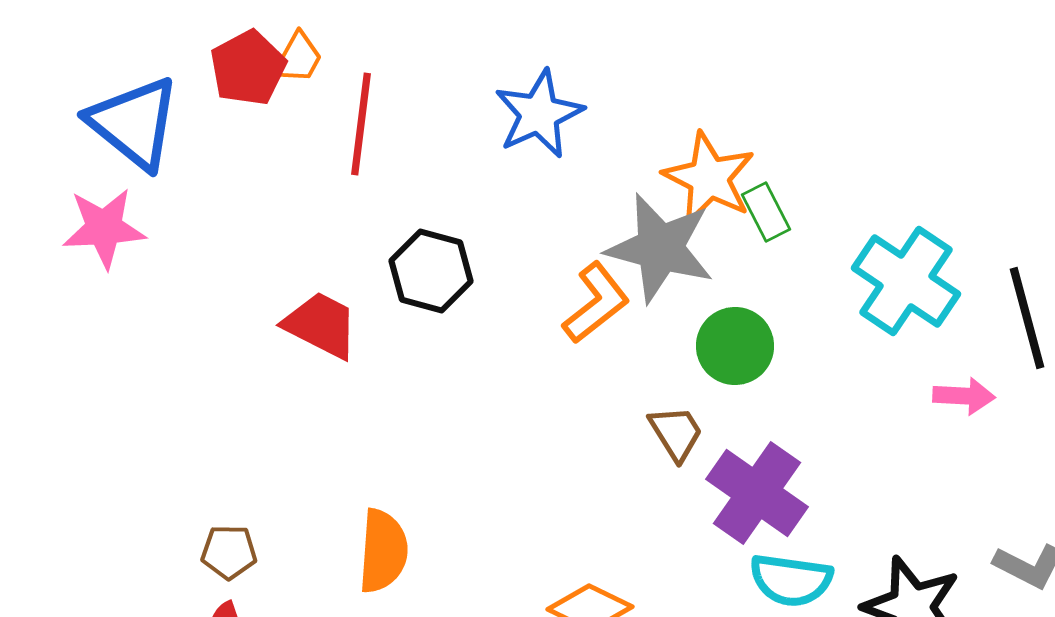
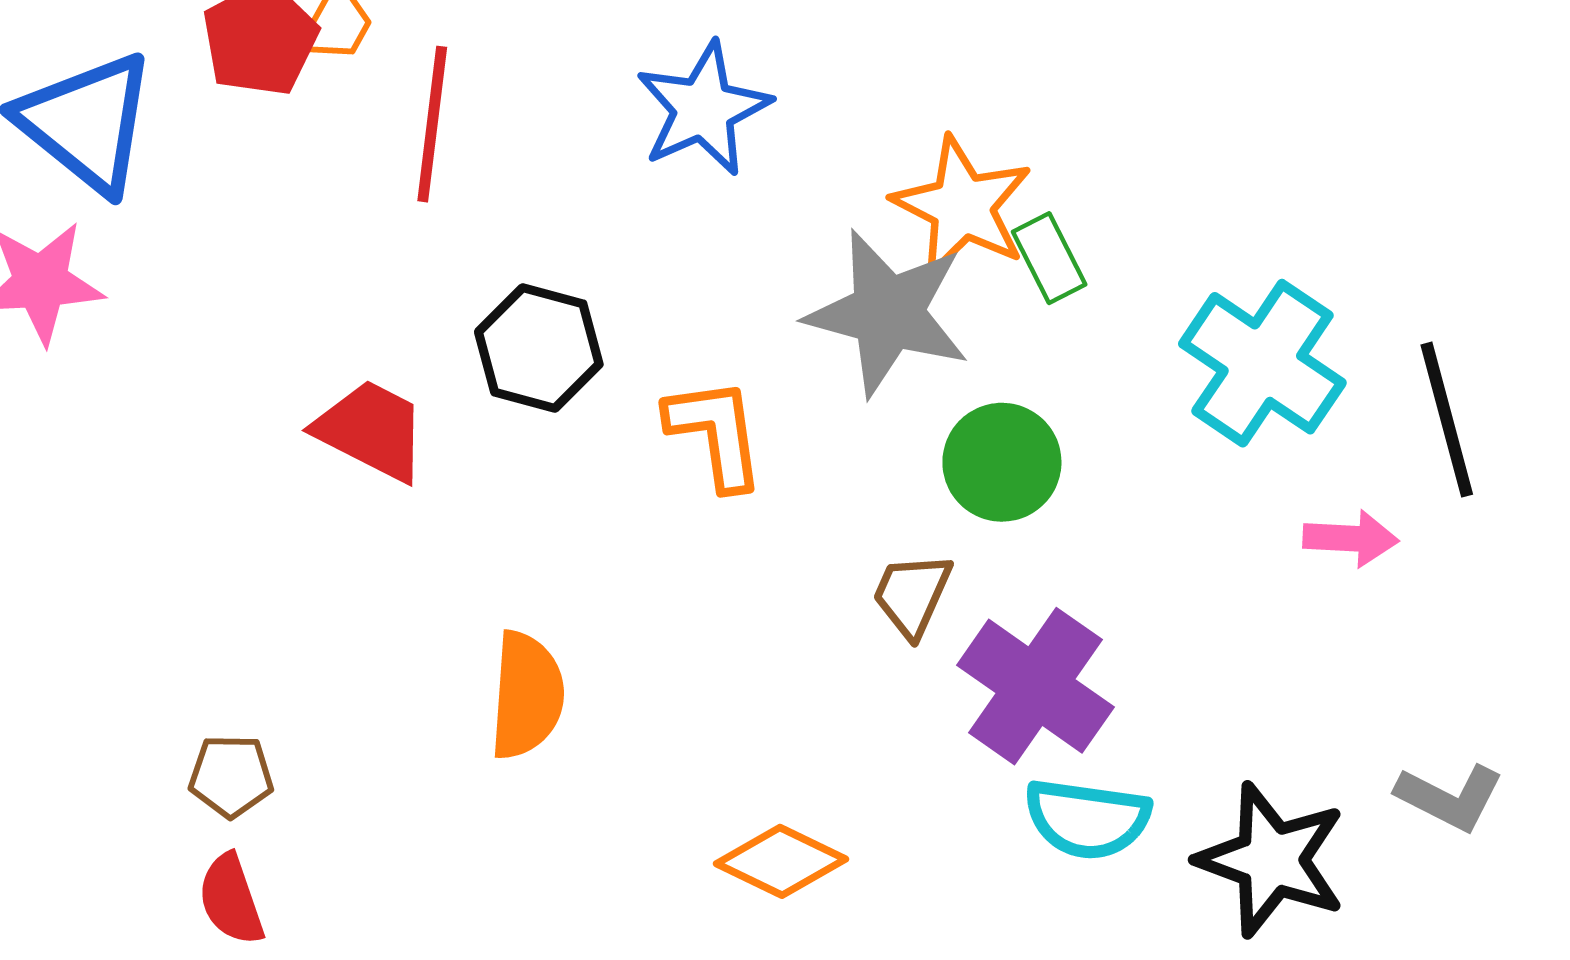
orange L-shape: (596, 303) -> (716, 433), moved, turned -60
brown trapezoid: (676, 433) -> (912, 595), turned -124
orange semicircle: (383, 551) -> (527, 695), moved

